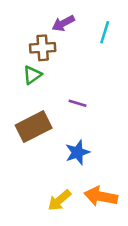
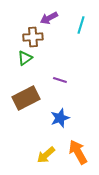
orange arrow: (101, 196) -> (78, 152), turned 50

